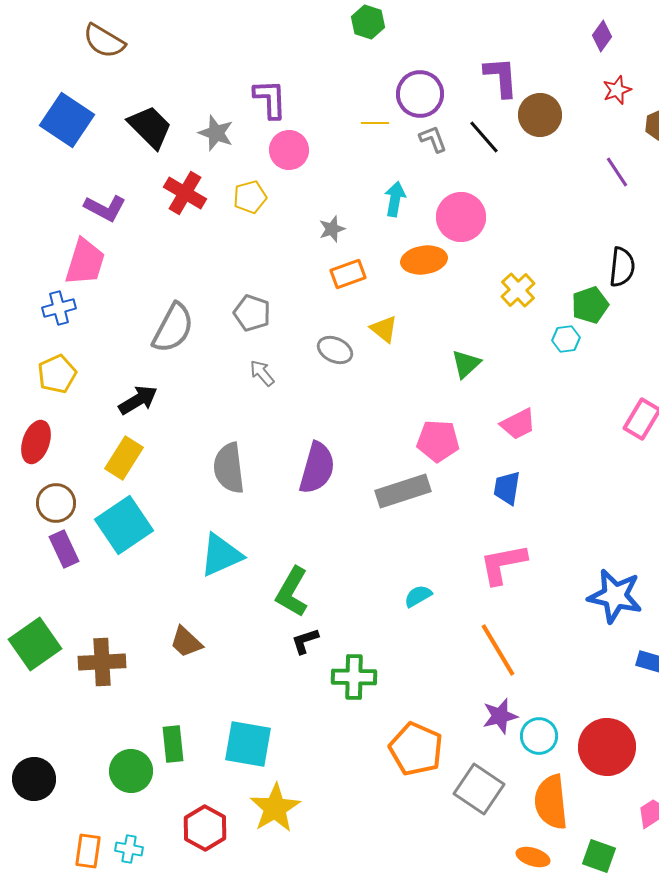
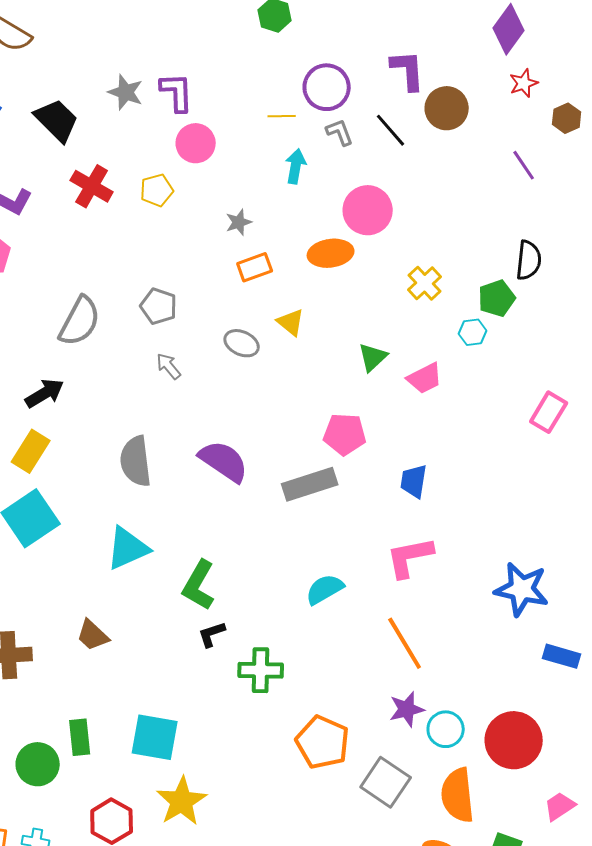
purple diamond: (602, 36) -> (509, 29), size x1.6
gray star: (216, 133) -> (126, 92), moved
cyan arrow: (395, 199) -> (296, 166), moved
pink trapezoid: (518, 424) -> (425, 378), moved
purple semicircle: (317, 468) -> (224, 461), turned -72
cyan semicircle: (418, 596) -> (325, 589), size x1.4

